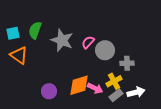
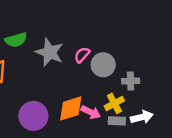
green semicircle: (35, 30) -> (16, 40), turned -126
purple circle: (49, 91) -> (33, 116), size x1.5
gray rectangle: (116, 95) -> (117, 121), turned 40

